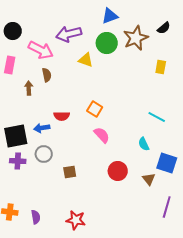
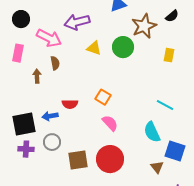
green circle: (107, 43) -> (123, 47), moved
cyan semicircle: (144, 144) -> (152, 132), size x1.5
red circle: (118, 171) -> (110, 159), moved, size x1.4
brown square: (70, 172) -> (78, 160), size x1.5

